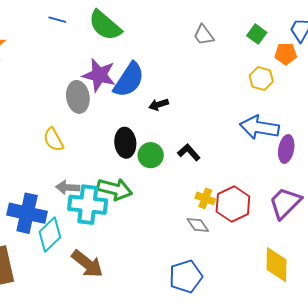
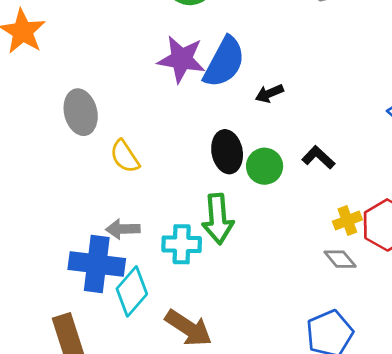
gray ellipse: (78, 97) -> (81, 112), moved
gray arrow: (68, 187) -> (123, 229), moved
green arrow: (115, 189) -> (218, 219), turned 76
yellow cross: (205, 198) -> (347, 221), turned -36
cyan cross: (88, 205) -> (182, 244), size x0.7

